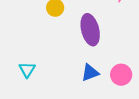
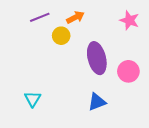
pink circle: (121, 75) -> (128, 71), moved

